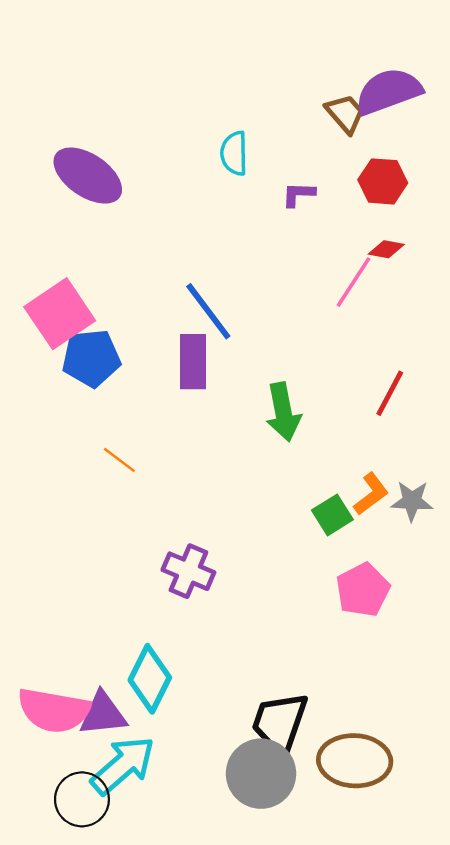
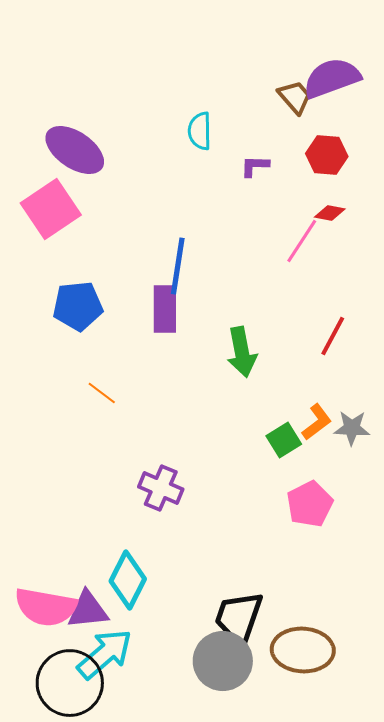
blue line: (208, 311) -> (178, 266), turned 46
pink square: (60, 314) -> (51, 209), moved
black circle: (82, 799) -> (70, 683), size x1.4

